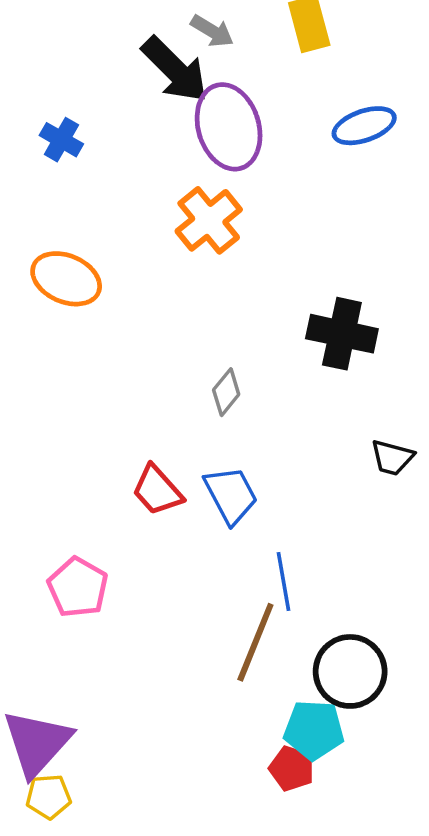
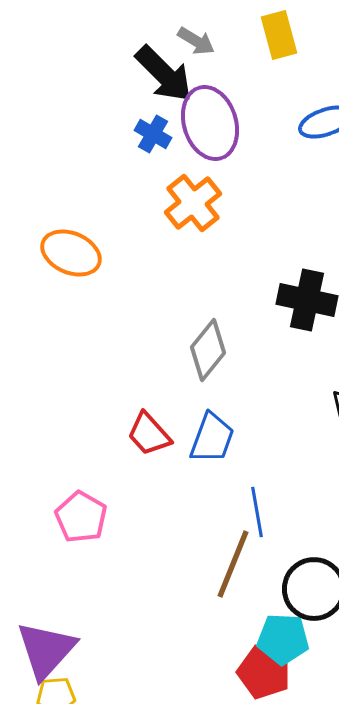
blue cross: (61, 140) -> (153, 134), moved
gray diamond: (226, 392) -> (208, 350), size x1.5
blue trapezoid: (231, 495) -> (212, 438), turned 48
red pentagon: (292, 768) -> (264, 672), size x1.4

